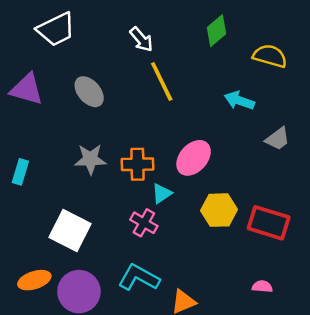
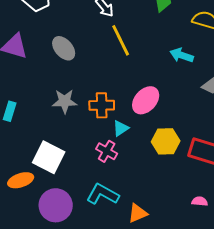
orange ellipse: (34, 280) -> (21, 180), moved

